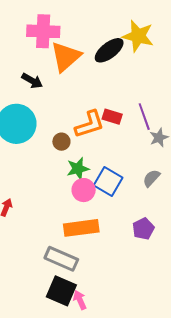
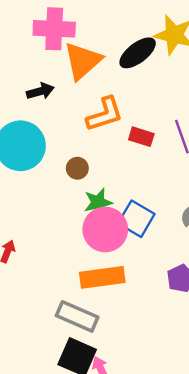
black arrow: (32, 81) -> (40, 91), turned -45
orange L-shape: (90, 124) -> (105, 114), moved
pink circle: (84, 190) -> (105, 229), size x1.5

